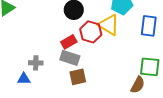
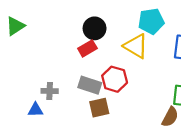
red hexagon: (91, 32) -> (115, 79), moved
red rectangle: (69, 42) -> (87, 48), moved

